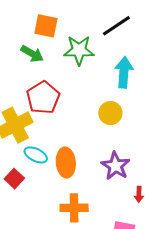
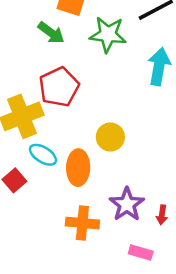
yellow circle: (110, 113) -> (110, 137), moved
purple star: (116, 166) -> (127, 204), moved

